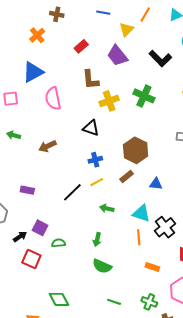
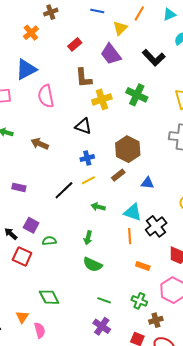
brown cross: (57, 14) -> (51, 12), turned -32
brown arrow: (48, 146) -> (40, 144), turned 48
black arrow: (20, 237) -> (11, 234), turned -104

